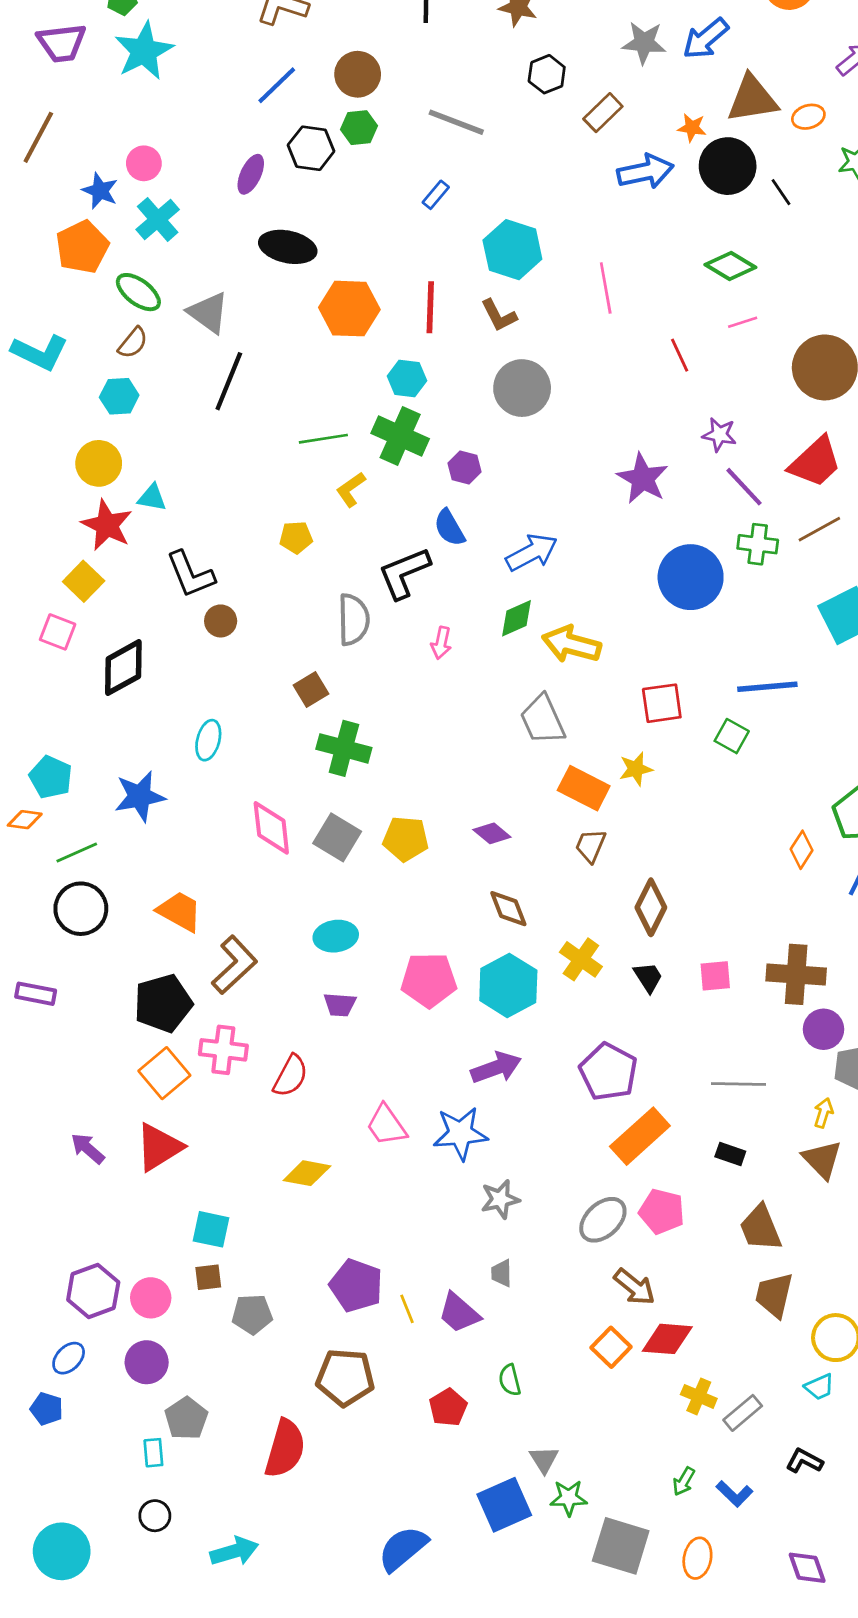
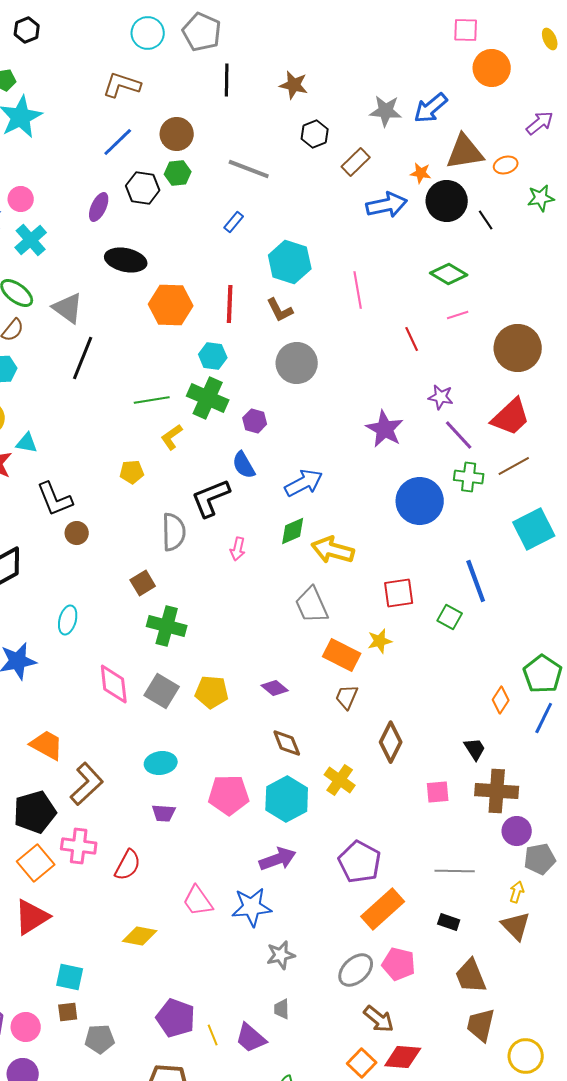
blue line: (767, 687) -> (476, 581), turned 75
black trapezoid: (648, 977) -> (475, 749), moved

